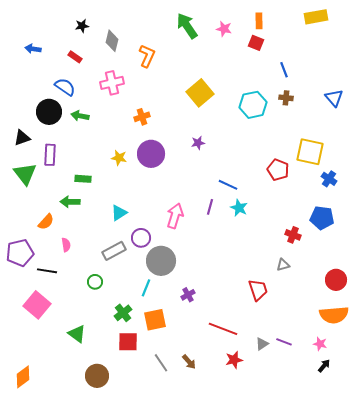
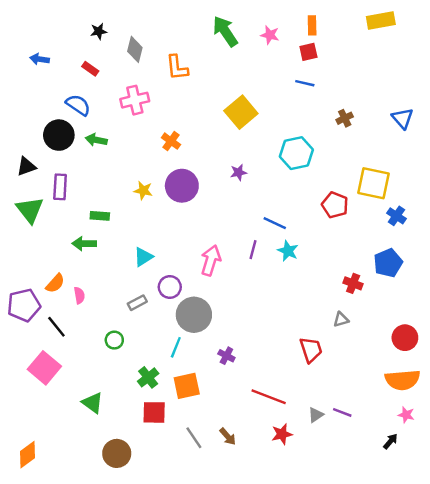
red square: (256, 43) -> (308, 52), turned -35
orange L-shape: (147, 56) -> (177, 68), turned 150
blue line: (284, 70) -> (305, 83), moved, turned -56
brown cross: (286, 98) -> (345, 118), turned -32
cyan hexagon: (253, 105) -> (296, 153), moved
orange cross: (142, 117) -> (171, 141), turned -35
blue pentagon: (322, 218) -> (388, 263), turned -30
orange semicircle: (46, 222) -> (55, 283), moved
gray rectangle: (114, 251) -> (137, 303), size x0.7
black line: (47, 271) -> (56, 327), turned 42
purple cross: (188, 295) -> (226, 356), turned -32
pink star: (320, 344) -> (406, 415), moved

